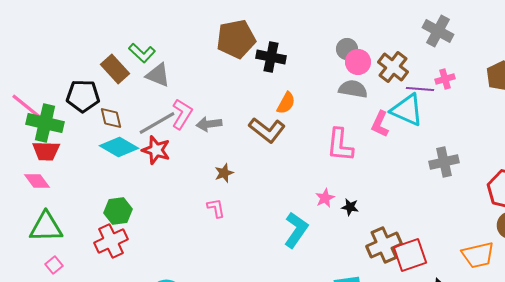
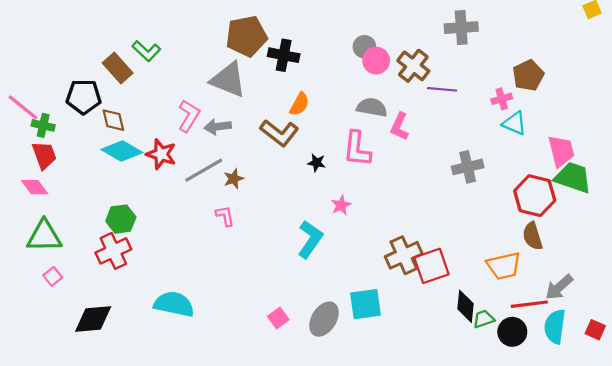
gray cross: (438, 31) -> (461, 28), turned -32
gray triangle: (158, 75) -> (228, 80), moved, size x1.4
pink cross: (445, 79) -> (502, 99), moved
gray semicircle: (353, 89) -> (372, 107), moved
cyan triangle: (407, 110) -> (514, 123), moved, size x0.7
green cross: (45, 123) -> (43, 125), size x0.6
gray line: (157, 123) -> (204, 170), moved
red trapezoid: (46, 151) -> (44, 155), turned -112
black star: (350, 207) -> (317, 163), moved

